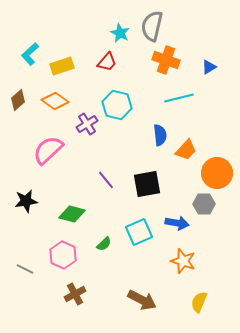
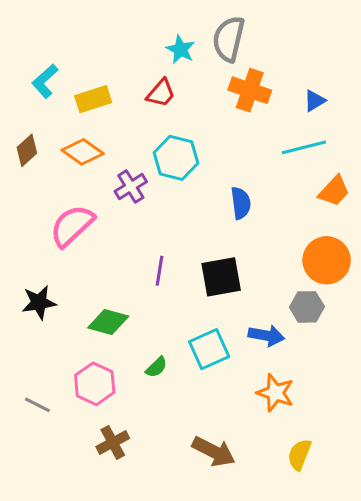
cyan line: (179, 98) -> (304, 147), moved
orange trapezoid: (186, 150) -> (334, 191), moved
purple line: (106, 180) -> (159, 271), turned 48

